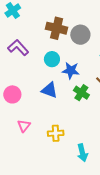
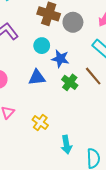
blue triangle: (49, 90) -> (37, 77), turned -30
yellow cross: (56, 133) -> (40, 123), turned 35

